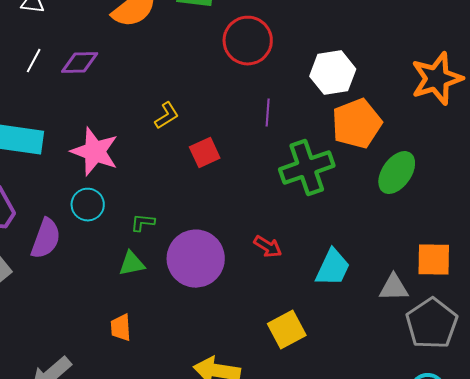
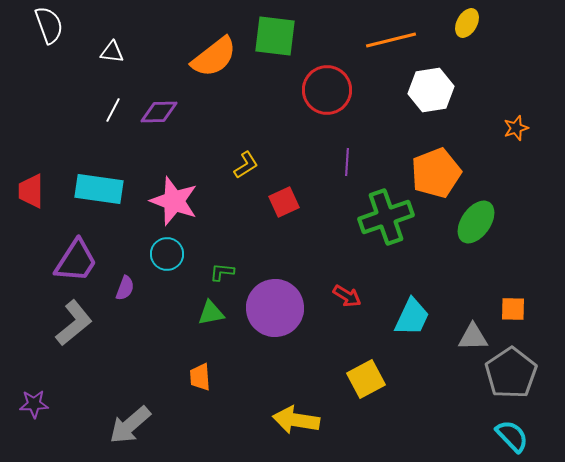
white hexagon: (333, 73) -> (431, 90), moved
orange star: (437, 79) -> (516, 128), size x0.5
purple semicircle: (46, 239) -> (125, 288), size x0.6
orange square: (434, 260) -> (513, 309), size x0.7

